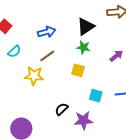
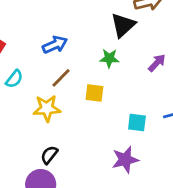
black triangle: (86, 26) -> (123, 25), moved
yellow square: (78, 70) -> (94, 93), moved
black semicircle: (62, 109) -> (49, 155), moved

